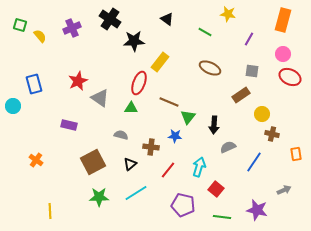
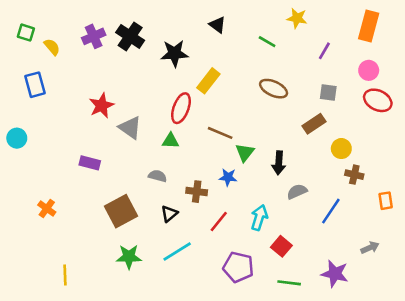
black cross: (110, 19) -> (130, 36), moved
blue rectangle: (34, 84) -> (35, 85), moved

